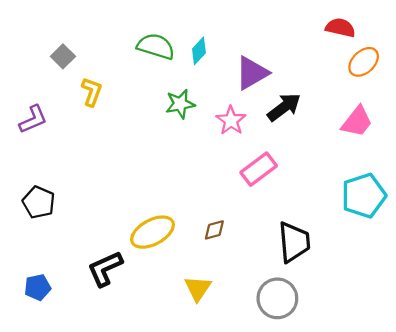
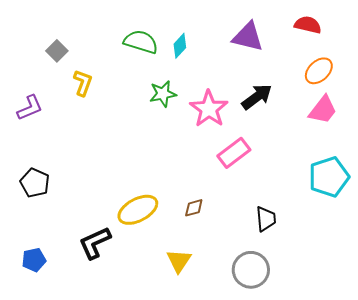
orange ellipse: (364, 62) -> (319, 71), moved
purple triangle: (252, 73) -> (248, 37), moved, turned 44
pink star: (231, 120) -> (209, 109), size x1.4
black trapezoid: (294, 242) -> (266, 219), size x0.7

